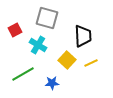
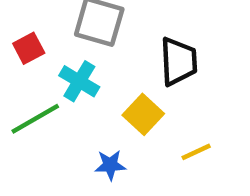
yellow line: (91, 63) -> (196, 152), moved
green line: (23, 74) -> (35, 119), moved

